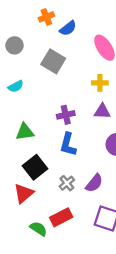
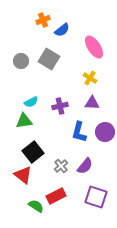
gray circle: (14, 45) -> (21, 61), moved
yellow cross: (100, 83) -> (90, 78), turned 32
cyan semicircle: (16, 86) -> (31, 102), moved
blue L-shape: (68, 144) -> (79, 132), moved
red triangle: (24, 193) -> (23, 175), turned -42

